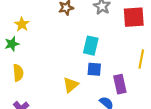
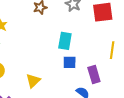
yellow triangle: (71, 85) -> (33, 81), moved

